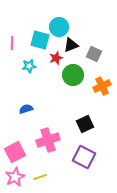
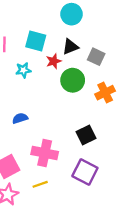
cyan circle: (59, 27) -> (72, 14), moved
pink cross: (48, 140) -> (45, 153), turned 30
yellow line: (40, 177) -> (40, 184), moved

